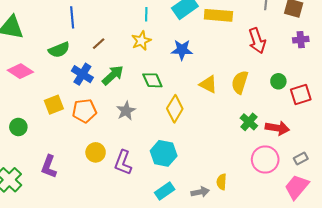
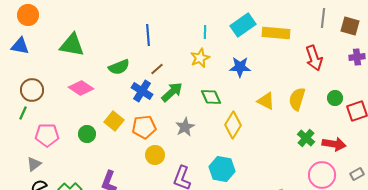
blue line: (72, 17) -> (148, 35), moved
brown line: (99, 44) -> (157, 69), moved
yellow square: (54, 105) -> (114, 121), turned -30
green circle: (18, 127) -> (87, 134), moved
yellow circle: (96, 152) -> (155, 155), moved

